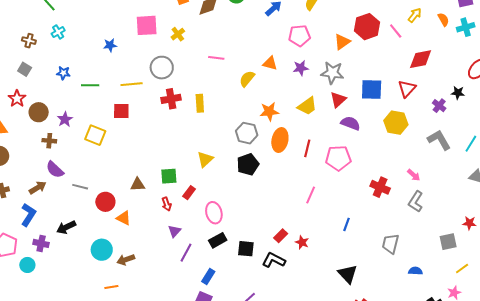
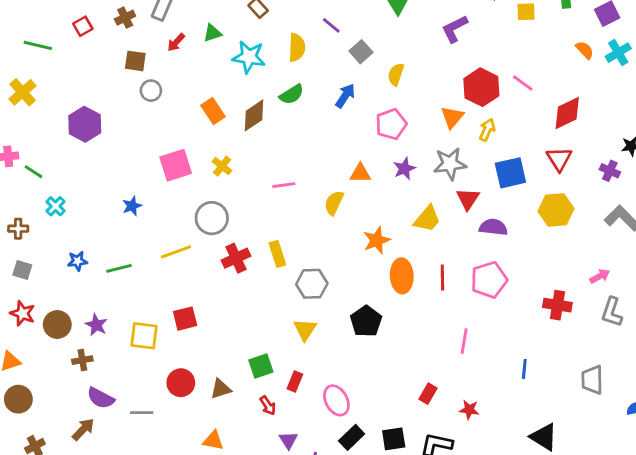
yellow arrow: (415, 15) -> (487, 130), moved
red square: (121, 111) -> (185, 319), moved
gray hexagon: (247, 133) -> (312, 284), moved
pink arrow: (414, 175) -> (600, 276), turned -56
red circle: (105, 202) -> (181, 383), moved
red rectangle: (281, 236) -> (428, 394), moved

